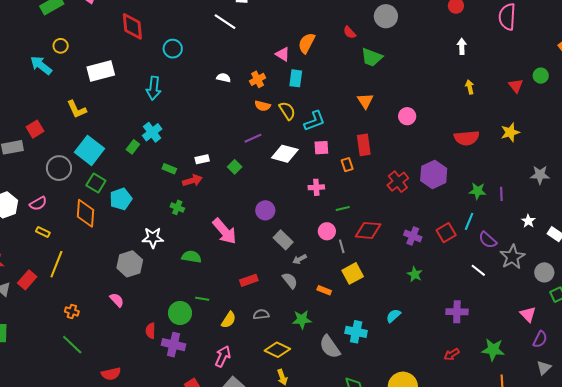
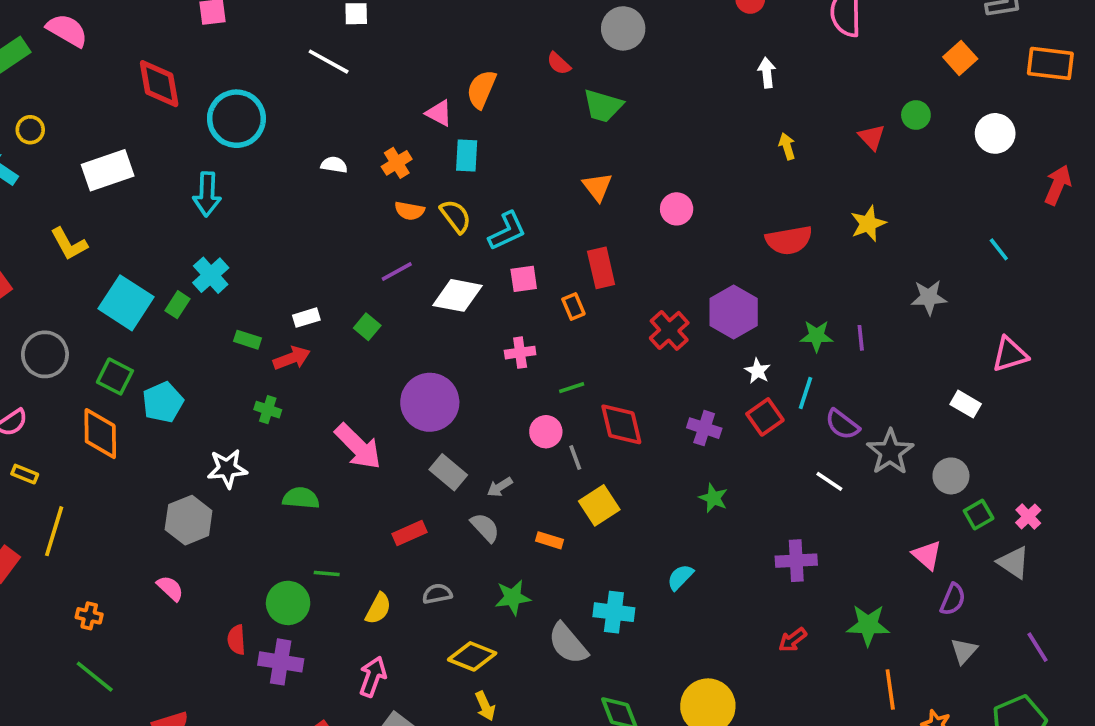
cyan circle: (173, 49) -> (236, 119), size x1.6
cyan square: (89, 150) -> (126, 303), moved
purple circle: (265, 210) -> (430, 402), size x1.6
white star: (528, 221) -> (758, 371), moved
red diamond: (368, 230) -> (621, 424), turned 76
gray rectangle: (283, 240) -> (448, 472), moved

